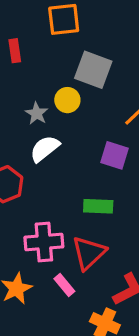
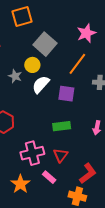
gray square: (93, 70) -> (45, 44), turned 30
white semicircle: (45, 149) -> (41, 84), moved
red triangle: (89, 253) -> (61, 155), size x0.7

